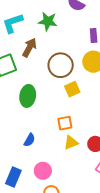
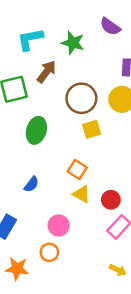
orange square: (65, 123) -> (77, 169), turned 35
yellow triangle: (71, 143) -> (82, 194), turned 42
pink circle: (43, 171) -> (59, 226), moved

